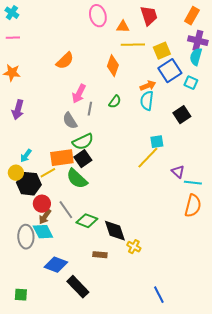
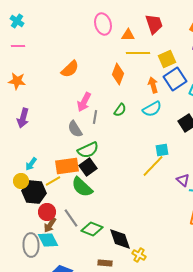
orange arrow: (148, 86) -> (153, 85), moved, turned -84
cyan semicircle: (147, 101) -> (152, 109), turned -126

